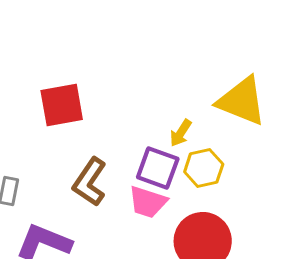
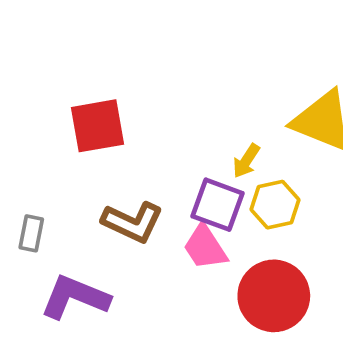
brown L-shape: (90, 182) -> (133, 222), turned -99
pink trapezoid: (148, 202) -> (205, 247), turned 39

